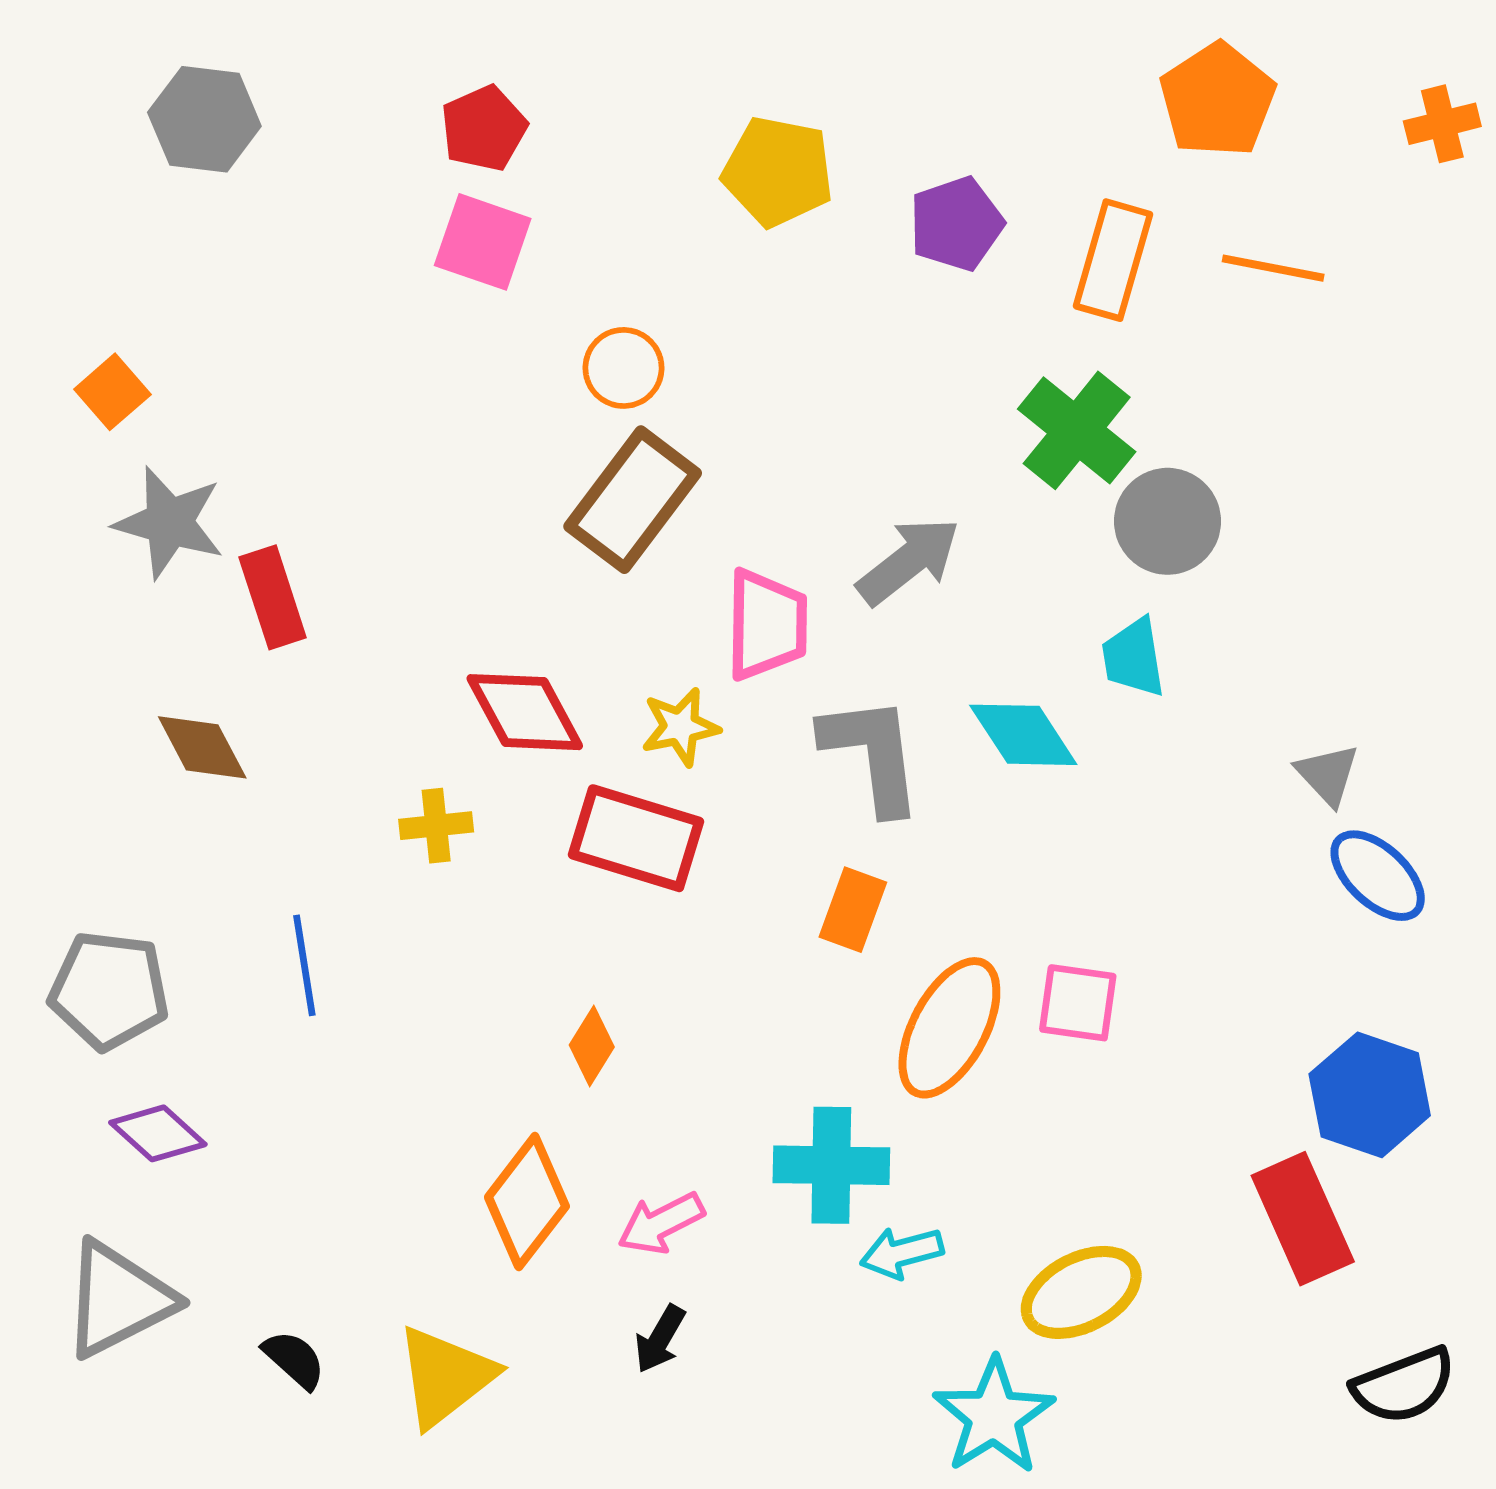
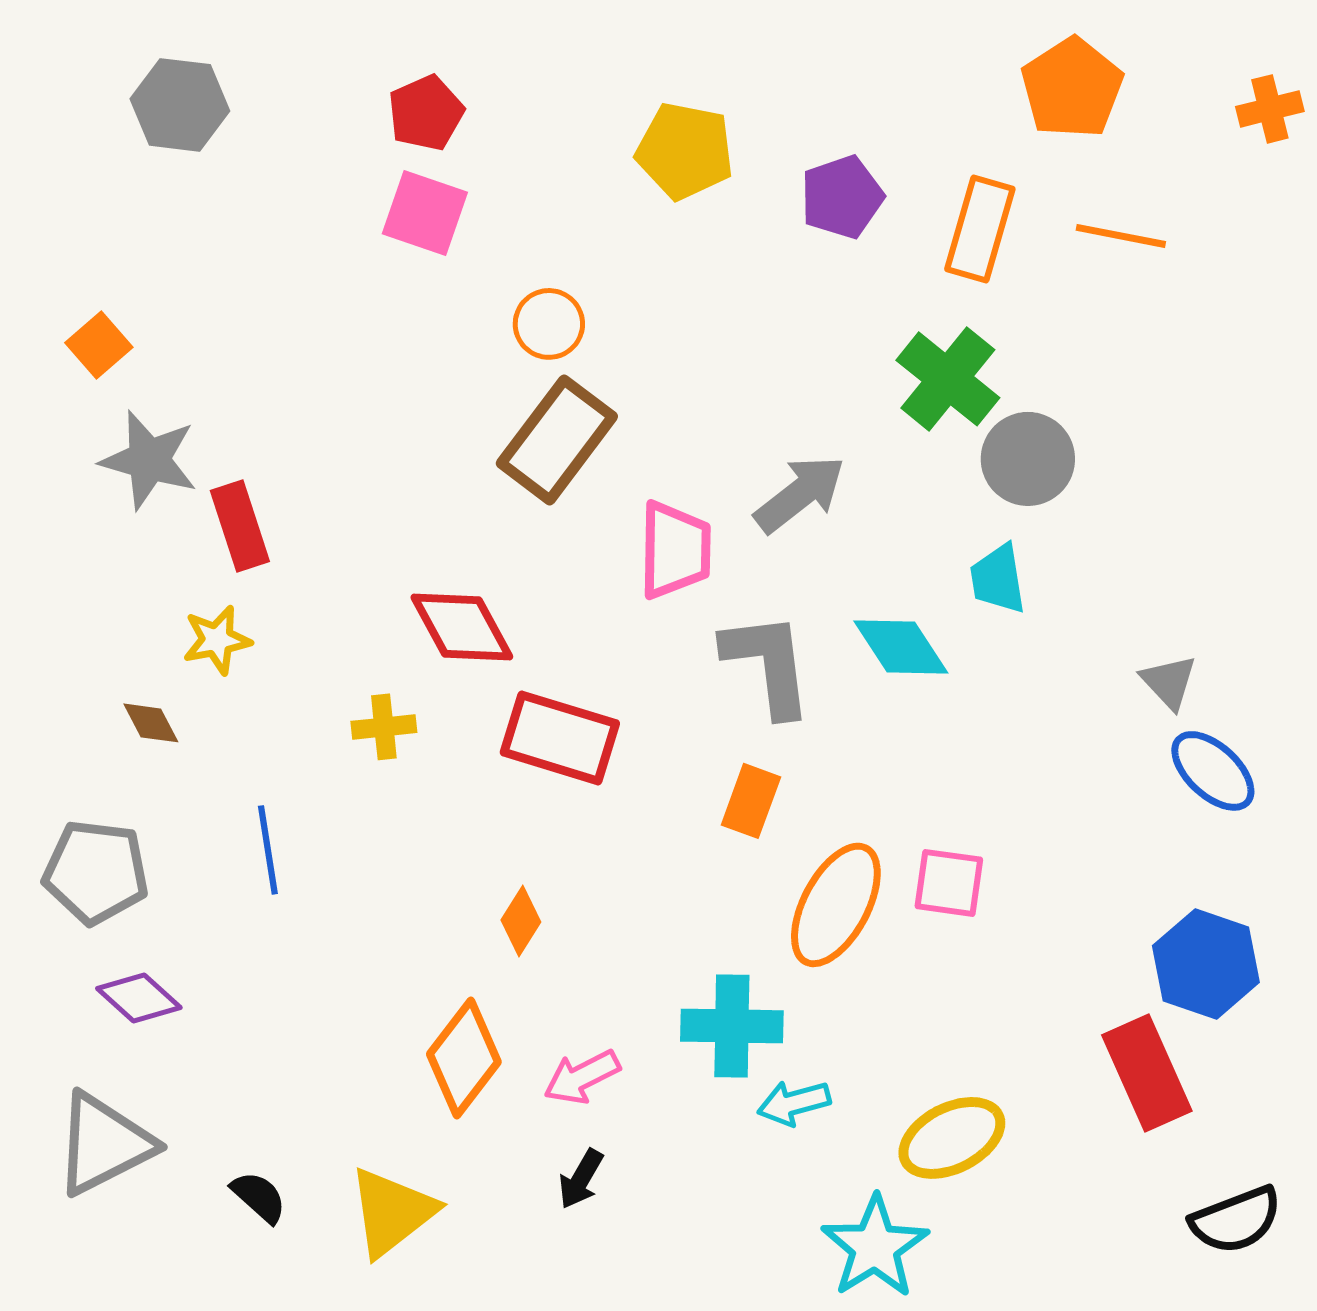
yellow star: (680, 727) -> (217, 640), moved
brown diamond: (202, 747) -> (151, 723), moved, size x0.7

